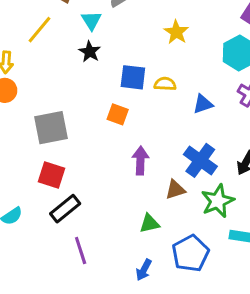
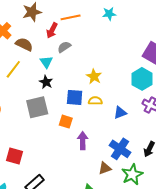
yellow star: (176, 32) -> (94, 76), moved
gray square: (51, 128) -> (37, 107), moved
purple arrow: (140, 161) -> (83, 141), moved
red square: (51, 175) -> (15, 156), moved

